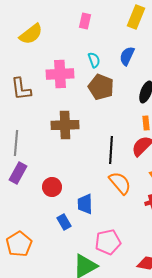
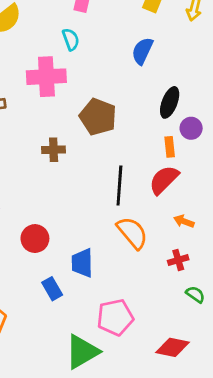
cyan semicircle: (94, 60) -> (71, 39), moved
brown pentagon: (101, 87) -> (98, 117), moved
brown cross: (65, 125) -> (54, 150), size x0.6

